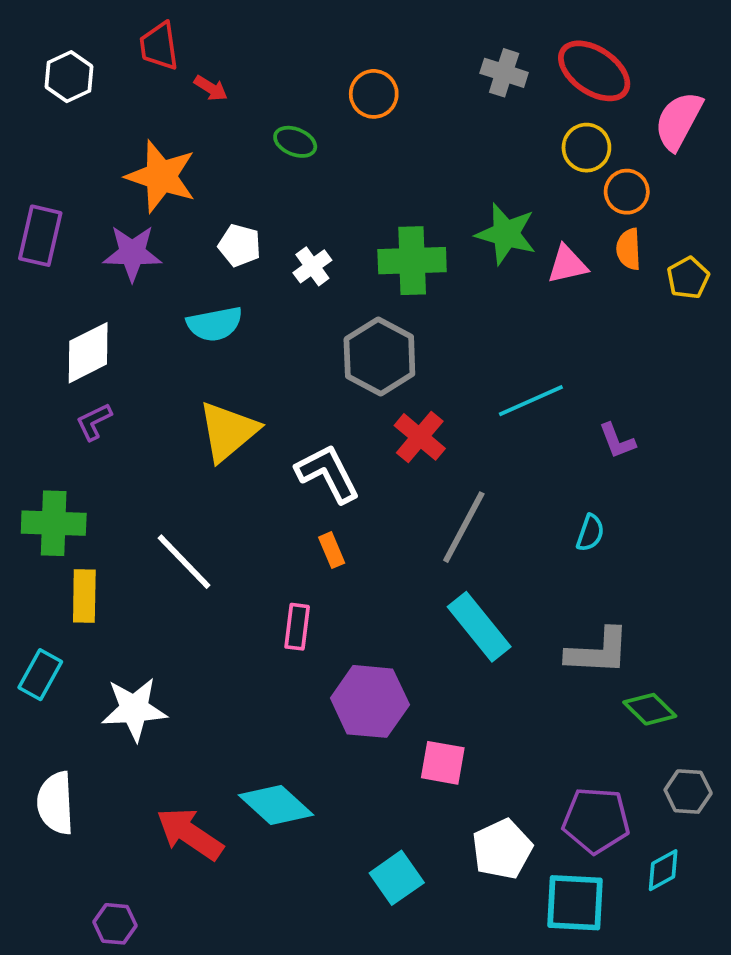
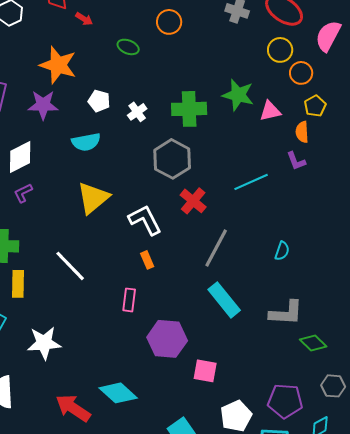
orange semicircle: (629, 249) -> (302, 132), moved
yellow pentagon: (688, 278) -> (315, 106), moved
purple L-shape: (617, 441) -> (296, 161), moved

